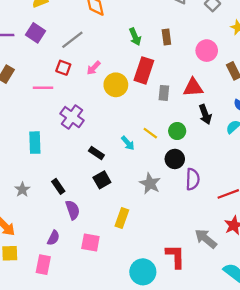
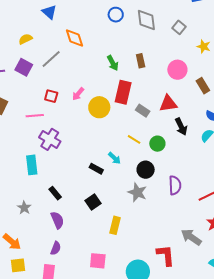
gray line: (72, 40) -> (51, 59), moved
gray rectangle: (164, 93) -> (143, 111), turned -56
purple cross: (72, 117) -> (50, 139), moved
yellow line: (150, 133) -> (134, 139), moved
black rectangle: (96, 153) -> (96, 169), moved
black circle: (175, 159) -> (146, 170), moved
black square: (102, 180) -> (93, 202), moved
black rectangle: (58, 186) -> (55, 193), moved
purple semicircle: (73, 210) -> (57, 220), moved
pink square: (90, 242) -> (98, 261), moved

